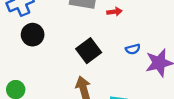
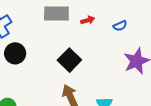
blue semicircle: (133, 49) -> (120, 26), moved

